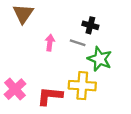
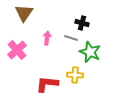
yellow cross: (82, 86) -> (75, 75), size x0.7
pink cross: (15, 89) -> (17, 50), moved

